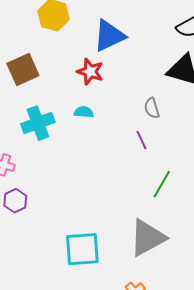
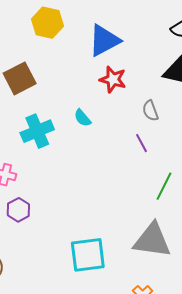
red star: (90, 72) -> (113, 79), moved
cyan semicircle: (84, 112) -> (82, 118), turned -132
gray triangle: (147, 238) -> (152, 240), turned 39

